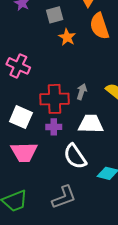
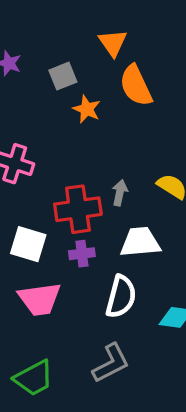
white semicircle: (75, 156) -> (121, 297), turned -124

